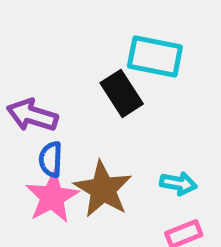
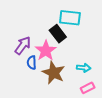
purple arrow: (32, 115) -> (23, 46), turned 114
pink star: (52, 197) -> (46, 51), moved

